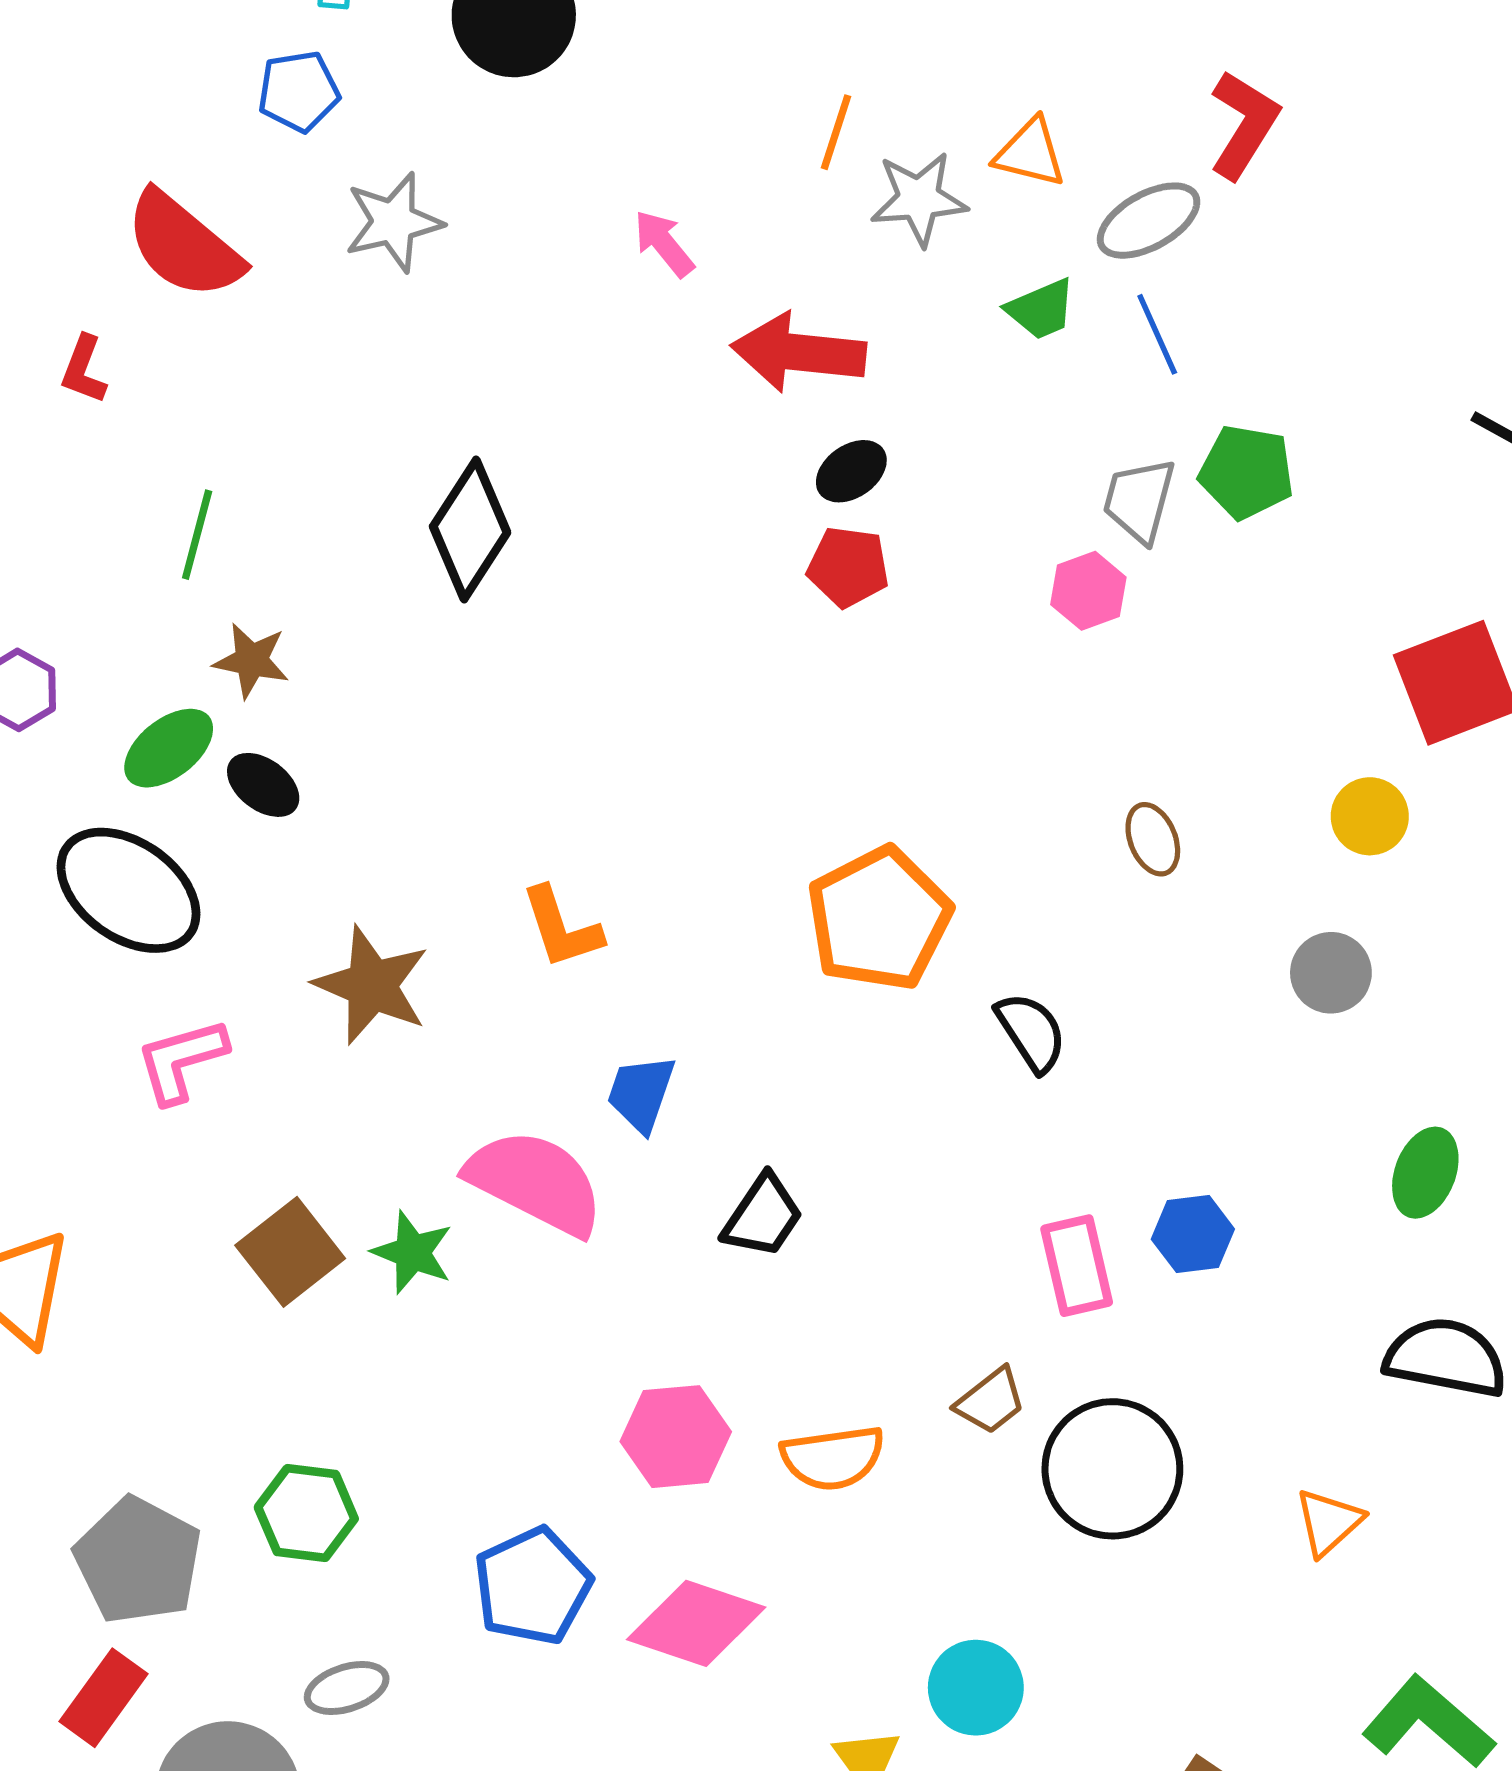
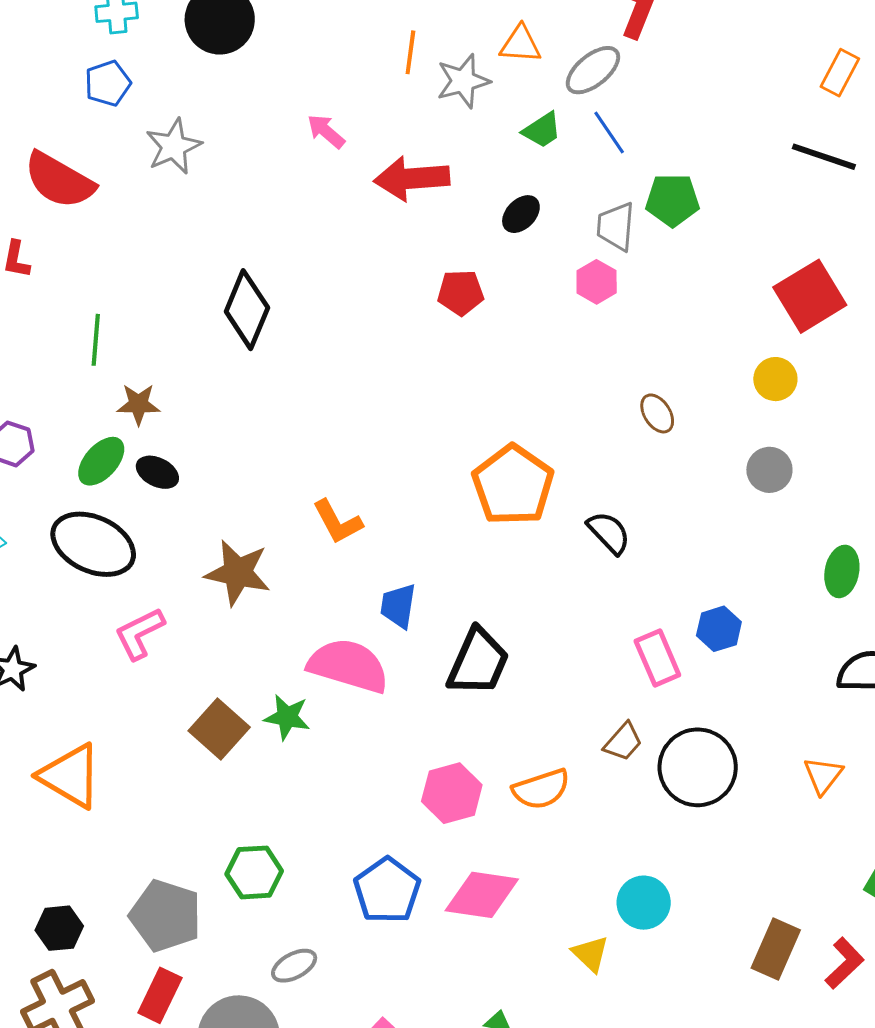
black ellipse: (851, 471) -> (521, 214), moved
black trapezoid: (763, 1216) -> (478, 662), size x1.4

